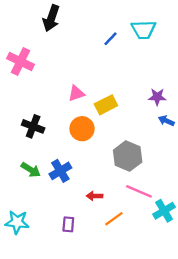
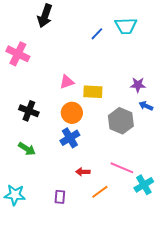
yellow rectangle: (106, 105) -> (93, 92), turned 30
gray hexagon: (128, 156) -> (121, 121), moved
blue cross: (60, 171) -> (70, 138), moved

